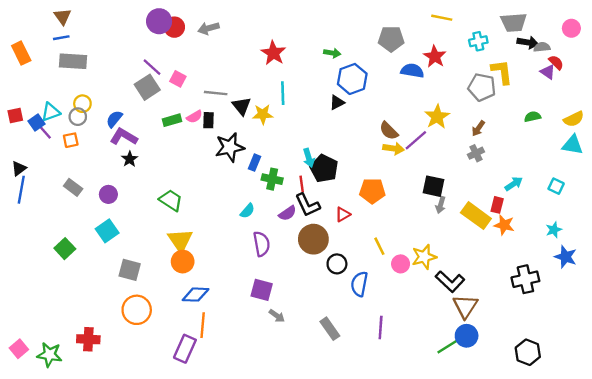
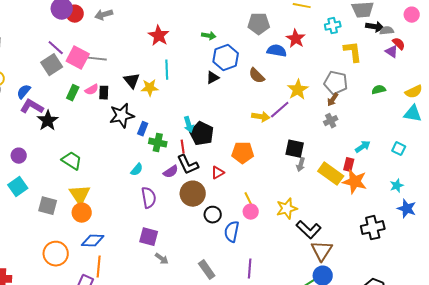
pink square: (178, 79) -> (78, 58), size x1.6
gray pentagon: (482, 87) -> (336, 83), moved
gray line: (216, 93) -> (97, 59), moved
green rectangle: (172, 120) -> (73, 93), turned -49
brown semicircle: (389, 131) -> (257, 76), moved
black star: (130, 159) -> (48, 121), moved, size x1.5
orange star: (504, 225) -> (355, 182), size x1.4
pink circle: (401, 264) -> (251, 212), moved
gray square: (130, 270) -> (48, 206), moved
orange circle: (137, 310) -> (56, 254), moved

